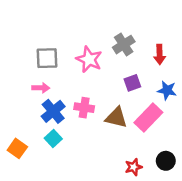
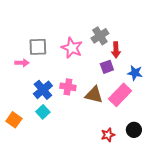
red arrow: (160, 54) -> (116, 50), moved
pink arrow: (41, 88) -> (22, 63), moved

